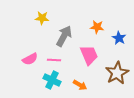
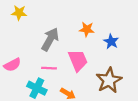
yellow star: (42, 18) -> (19, 13), moved
pink line: (54, 60) -> (49, 68), moved

